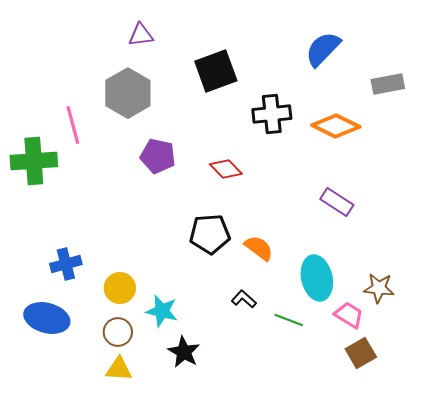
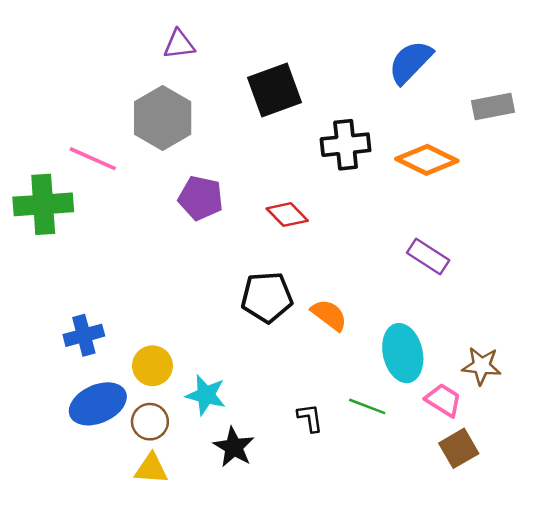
pink line: (73, 125) -> (93, 159), turned -51
black L-shape: (244, 299) -> (310, 418), moved, turned 40
blue ellipse: (47, 318) -> (98, 404), moved, turned -39

